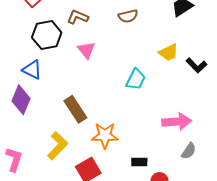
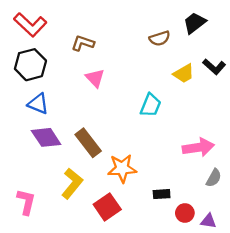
brown semicircle: (128, 16) -> (160, 38), moved
black hexagon: (47, 35) -> (30, 65), moved
black L-shape: (196, 65) -> (214, 67), moved
purple diamond: (21, 100) -> (46, 137), moved, turned -52

